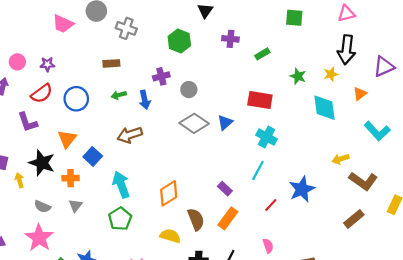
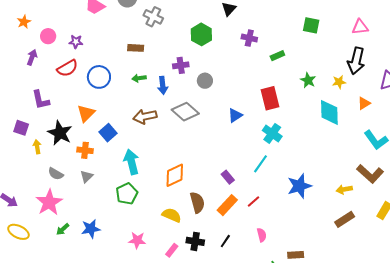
red rectangle: (260, 100) -> (270, 98), turned 60
purple L-shape: (28, 122) -> (41, 100), moved
gray diamond: (194, 123) -> (185, 112), moved
yellow arrow: (341, 159) -> (344, 189), moved
brown L-shape: (363, 181) -> (370, 174), moved
red line: (271, 205) -> (253, 202), moved

